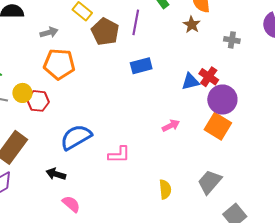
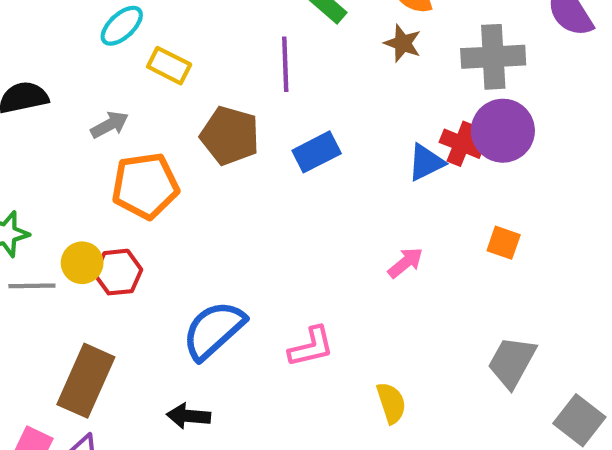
brown pentagon: (105, 32) -> (230, 136), moved
gray cross: (232, 40) -> (493, 57), size x1.8
purple circle: (222, 99) -> (503, 131), moved
orange square: (218, 126) -> (504, 243), size x0.6
yellow semicircle: (165, 189) -> (391, 403), moved

